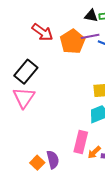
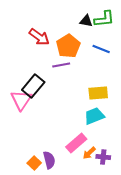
purple line: (90, 36) -> (61, 65), moved
black rectangle: (26, 72) -> (33, 86), moved
pink rectangle: (81, 142) -> (76, 143), turned 35

